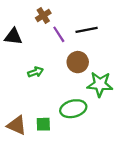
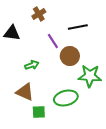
purple line: (59, 34) -> (53, 41), moved
brown triangle: (17, 125) -> (25, 92), moved

